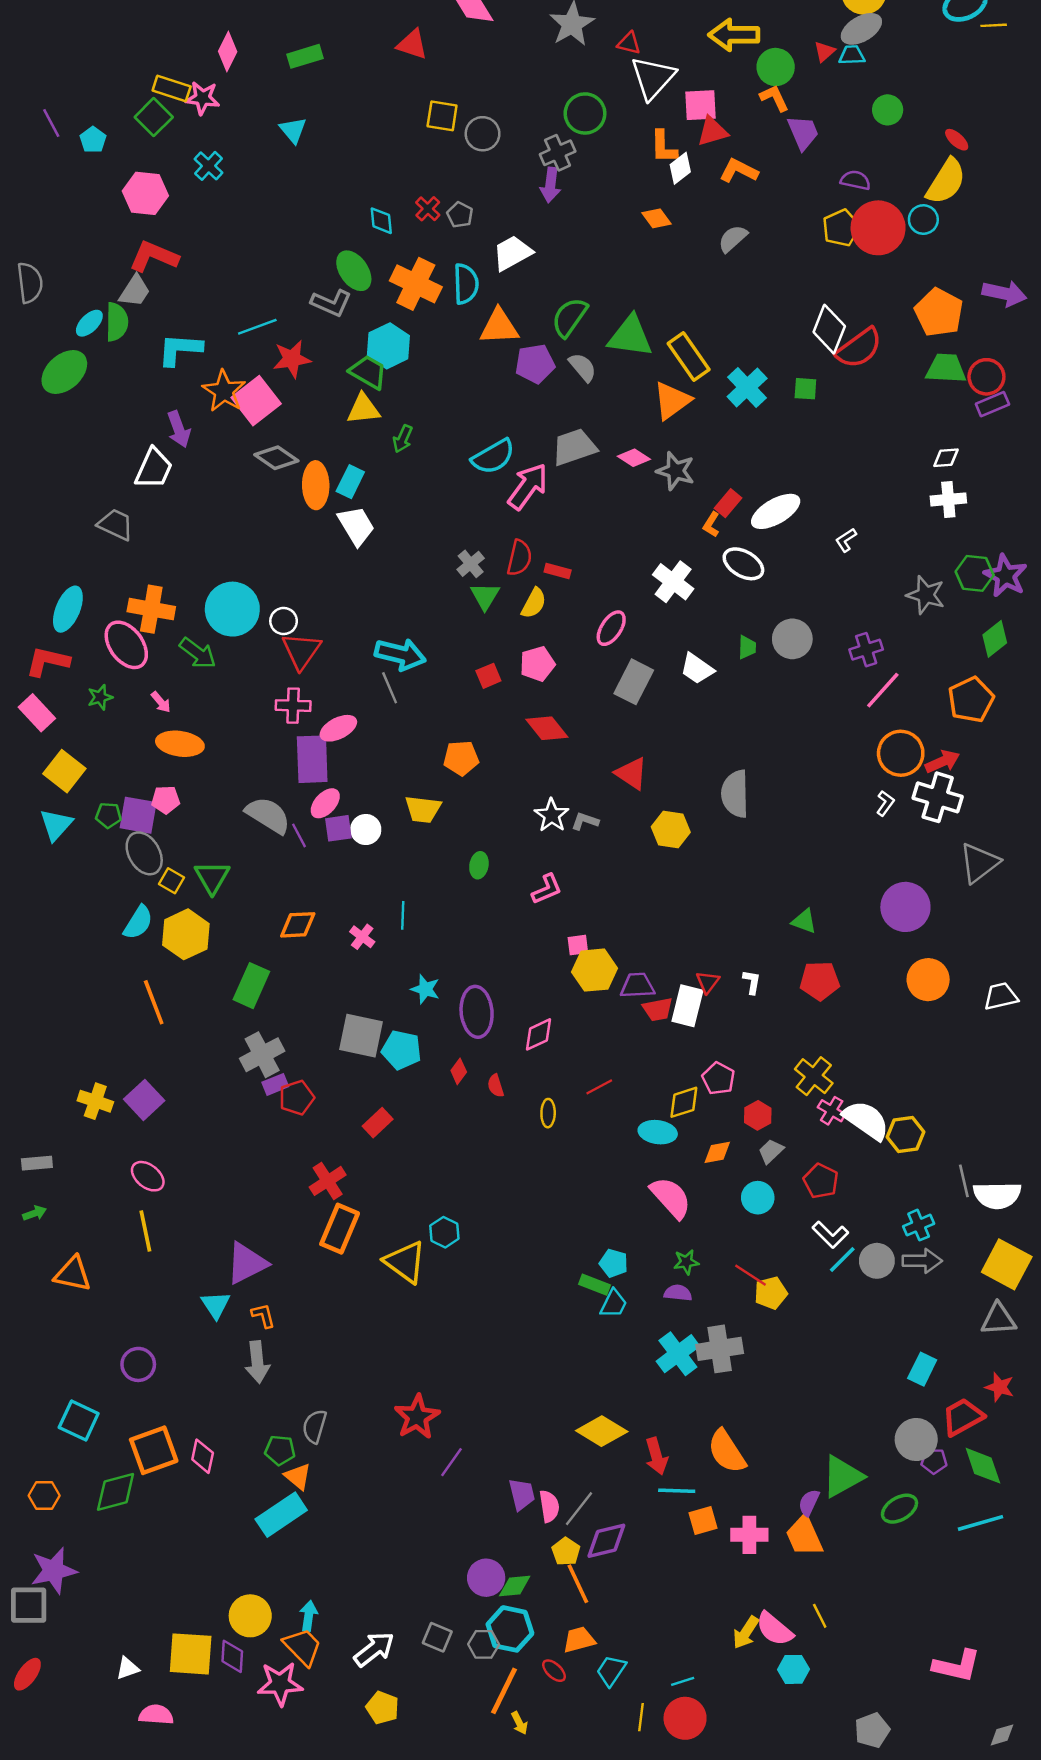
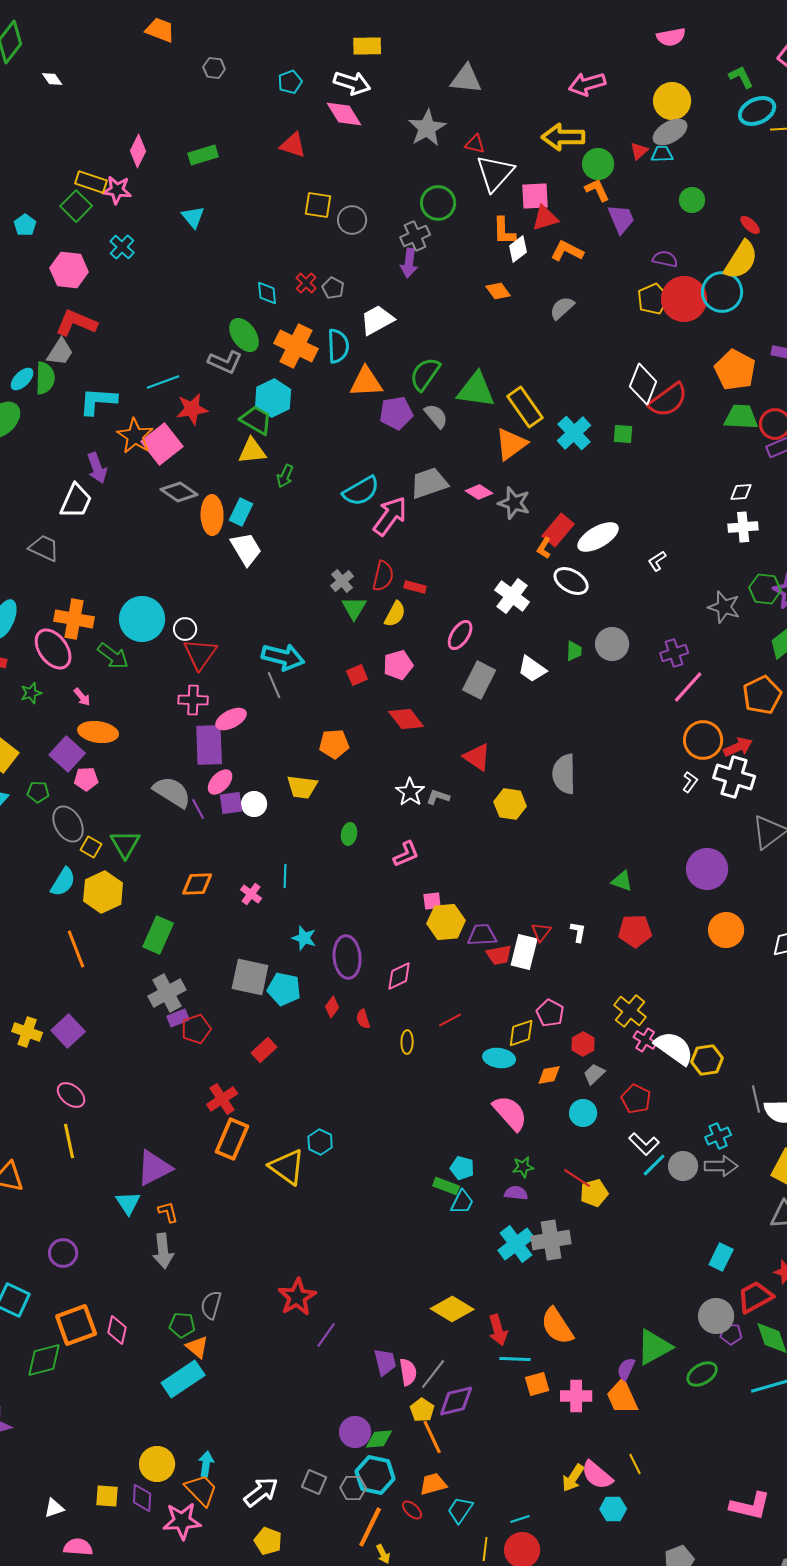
cyan circle: (923, 220) -> (722, 292), size x1.6
red rectangle: (728, 503) -> (558, 530), size x1.4
purple square: (138, 815) -> (67, 754), moved, turned 32
yellow square: (191, 1654) -> (107, 1496), size x0.6

